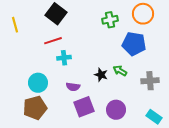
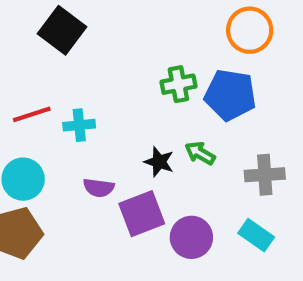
green cross: (110, 20) -> (178, 84), moved
red line: (53, 41) -> (32, 114), moved
purple square: (84, 107) -> (142, 214), moved
cyan rectangle: (154, 117) -> (256, 235), moved

